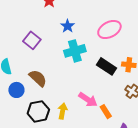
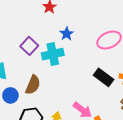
cyan cross: (75, 51) -> (53, 54), moved
brown semicircle: (38, 78) -> (33, 85), turned 66

